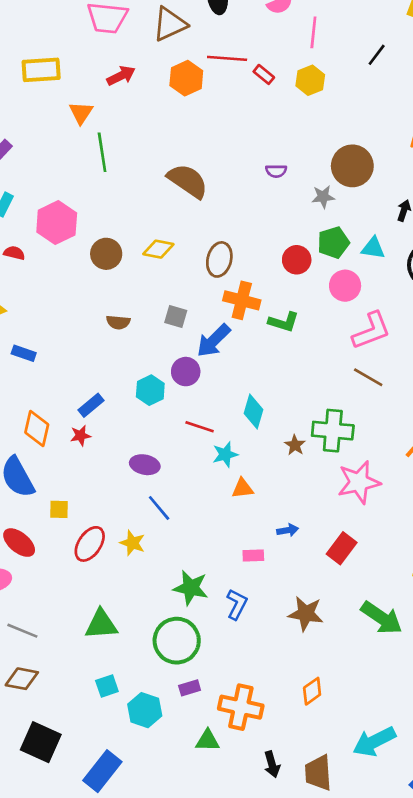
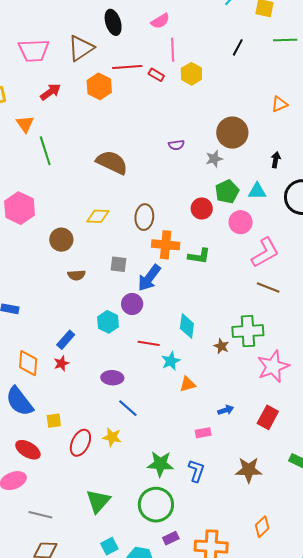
pink line: (313, 32) -> (173, 50), moved
brown circle: (106, 254) -> (61, 240), moved
green triangle: (101, 624) -> (98, 501), turned -36

